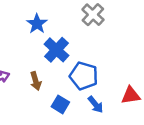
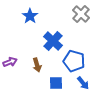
blue star: (37, 24) -> (30, 16), moved
blue square: (60, 104) -> (56, 83), turned -32

